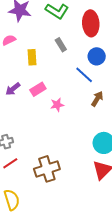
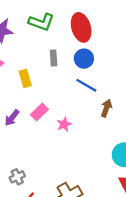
gray rectangle: (61, 45) -> (54, 58), turned 40
blue circle: (97, 56) -> (84, 59), moved

